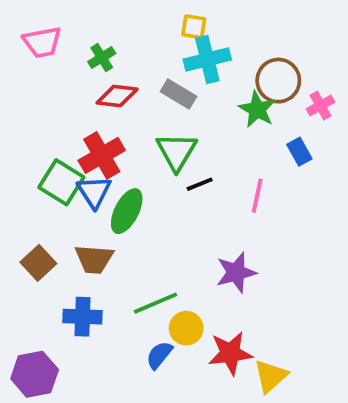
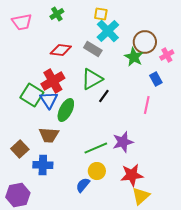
green cross: (102, 58) -> (57, 14), moved
cyan cross: (207, 59) -> (108, 31), turned -30
green triangle: (177, 152) -> (92, 79), turned 30
black line: (200, 184) -> (104, 96), turned -32
pink line: (257, 196) -> (147, 105), moved
brown square: (38, 263) -> (20, 149), moved
green line: (155, 303) -> (96, 148), moved
red star: (230, 353) -> (132, 175), moved

